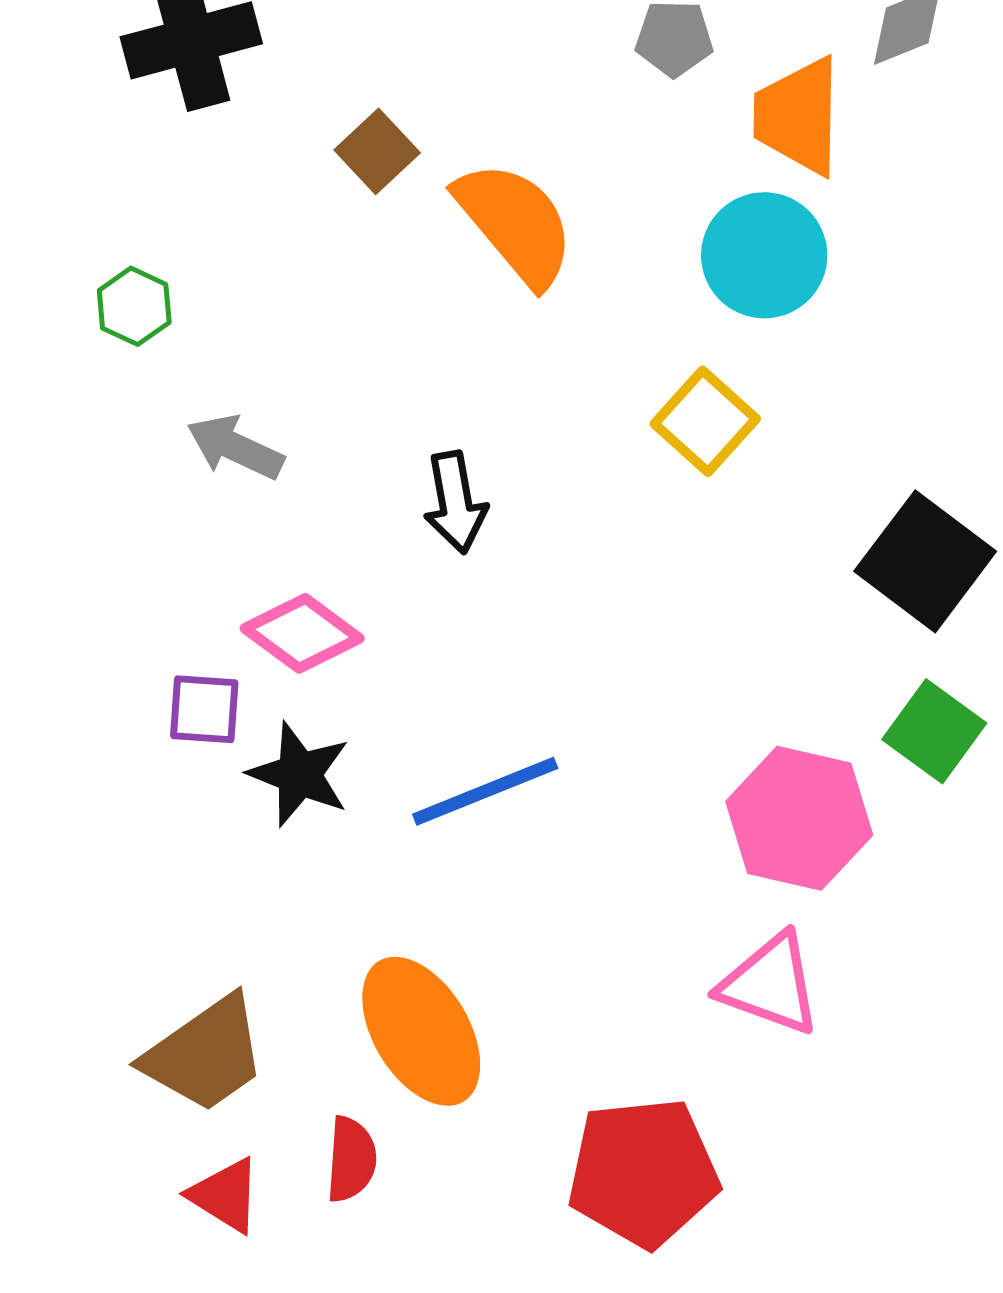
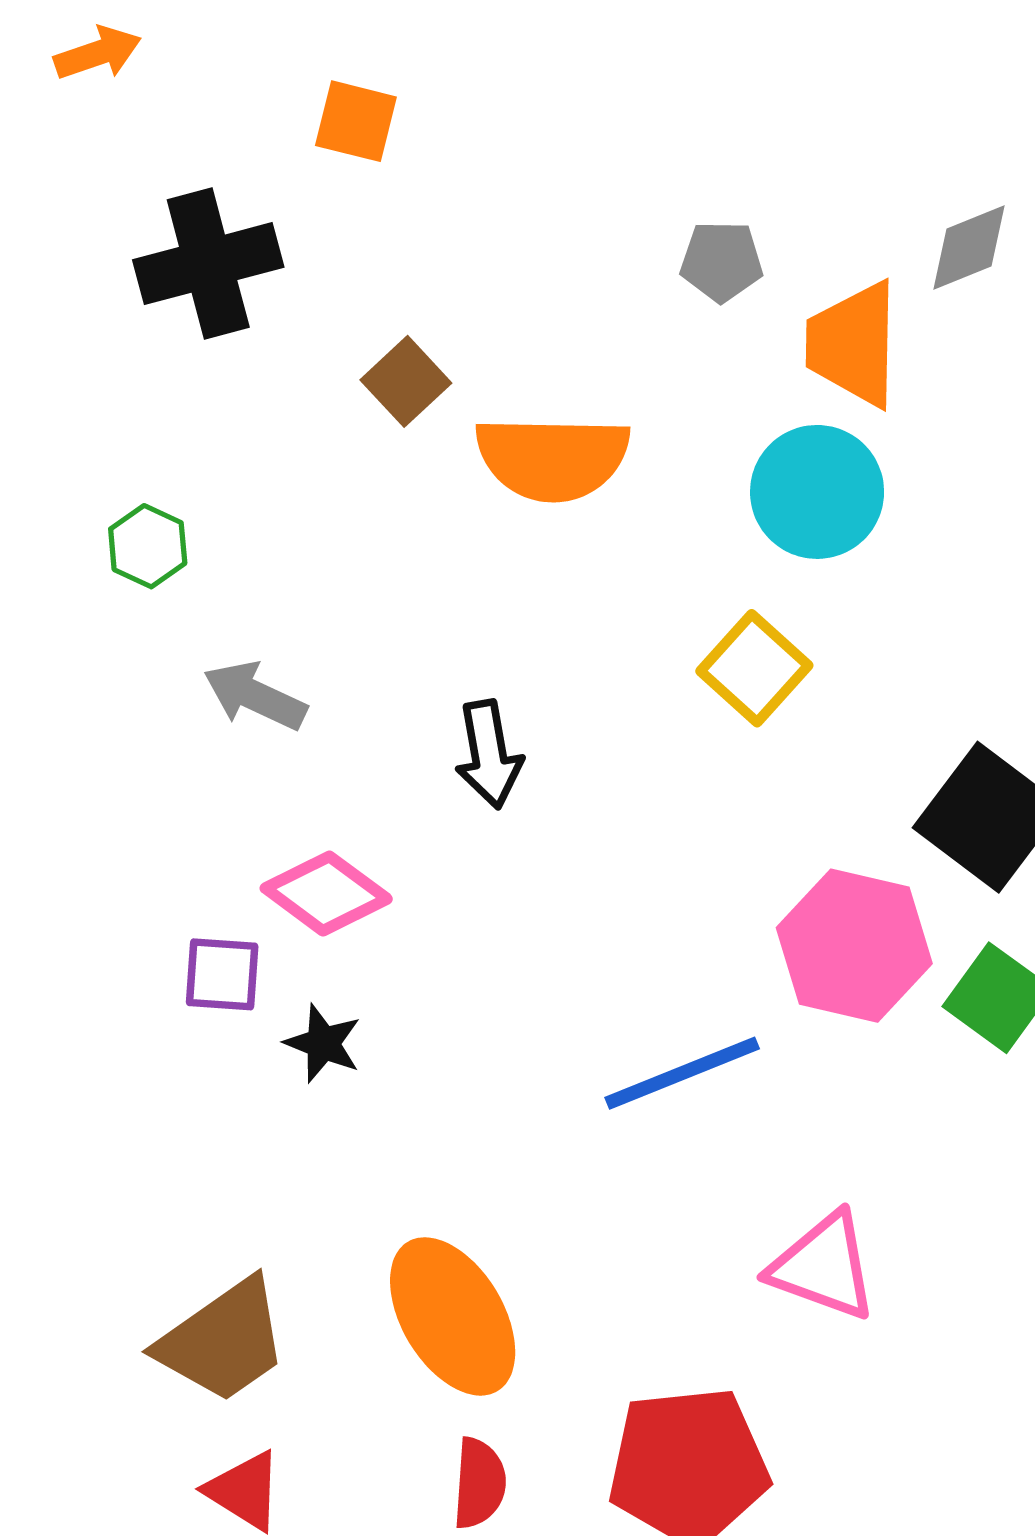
orange semicircle: (515, 223) -> (552, 458), turned 131
black star: (299, 774) -> (323, 1043), size x0.7
blue line: (485, 791) -> (682, 1073), moved
pink hexagon: (799, 818) -> (854, 946), moved
red semicircle: (351, 1159) -> (479, 1483), moved

